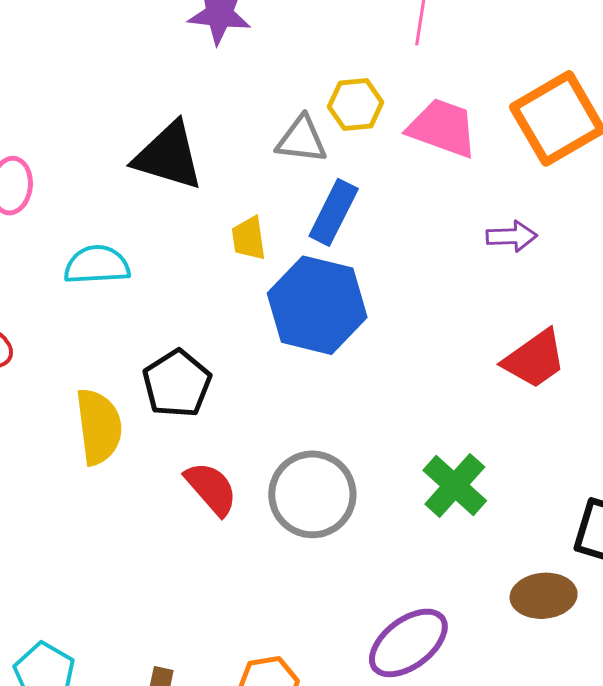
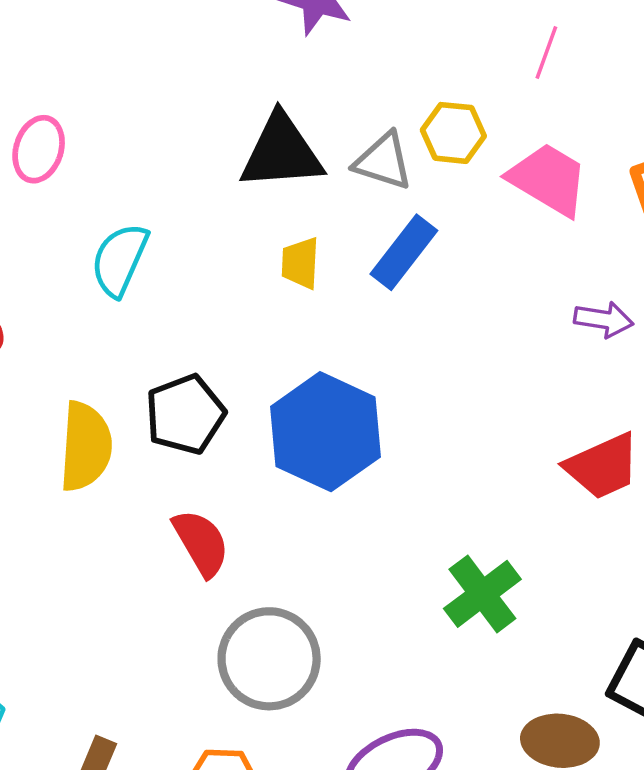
black triangle: (168, 156) -> (281, 152), moved, turned -32
cyan semicircle: (97, 265) -> (120, 260), turned -74
blue hexagon: (317, 305) -> (325, 432), moved
gray circle: (312, 494) -> (269, 659), moved

